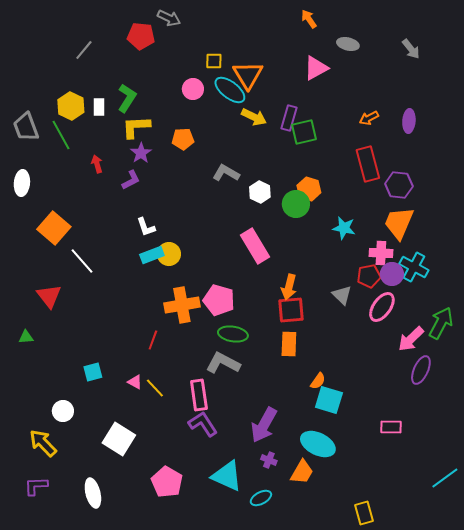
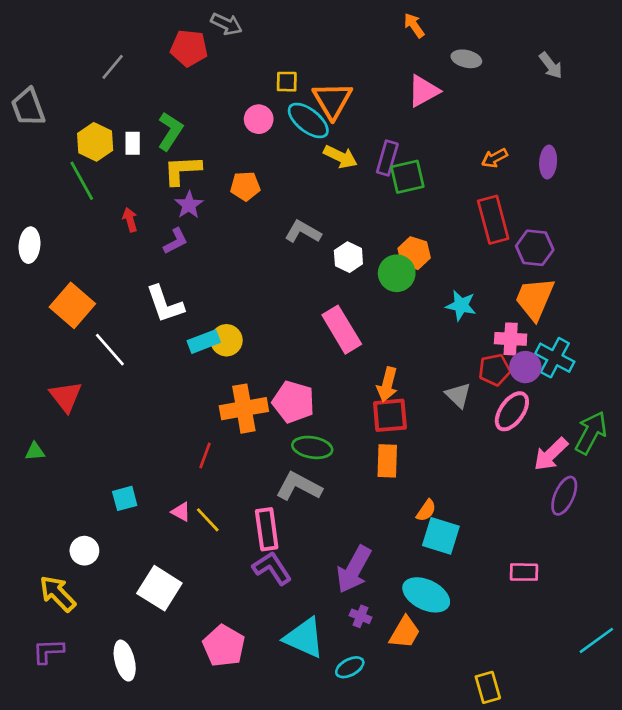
gray trapezoid: (26, 127) -> (28, 107), moved
white L-shape: (146, 227) -> (165, 304), moved, size x1.5

